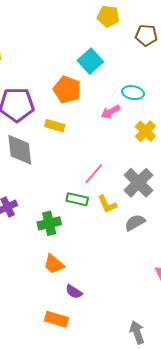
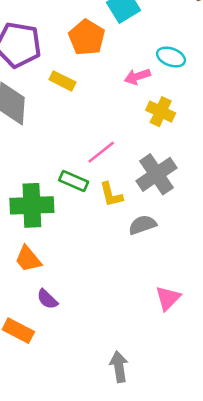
yellow cross: (145, 131) -> (161, 112), moved, turned -30
green cross: (49, 223) -> (32, 205), size x1.4

